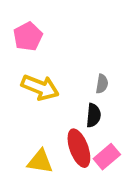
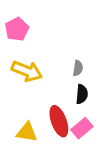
black semicircle: (93, 115) -> (82, 94), moved

